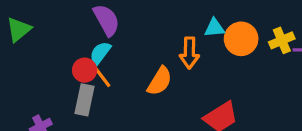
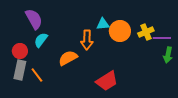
cyan semicircle: (100, 53) -> (41, 40), moved
orange line: (102, 76) -> (37, 75), moved
orange semicircle: (160, 81) -> (68, 58), turned -150

